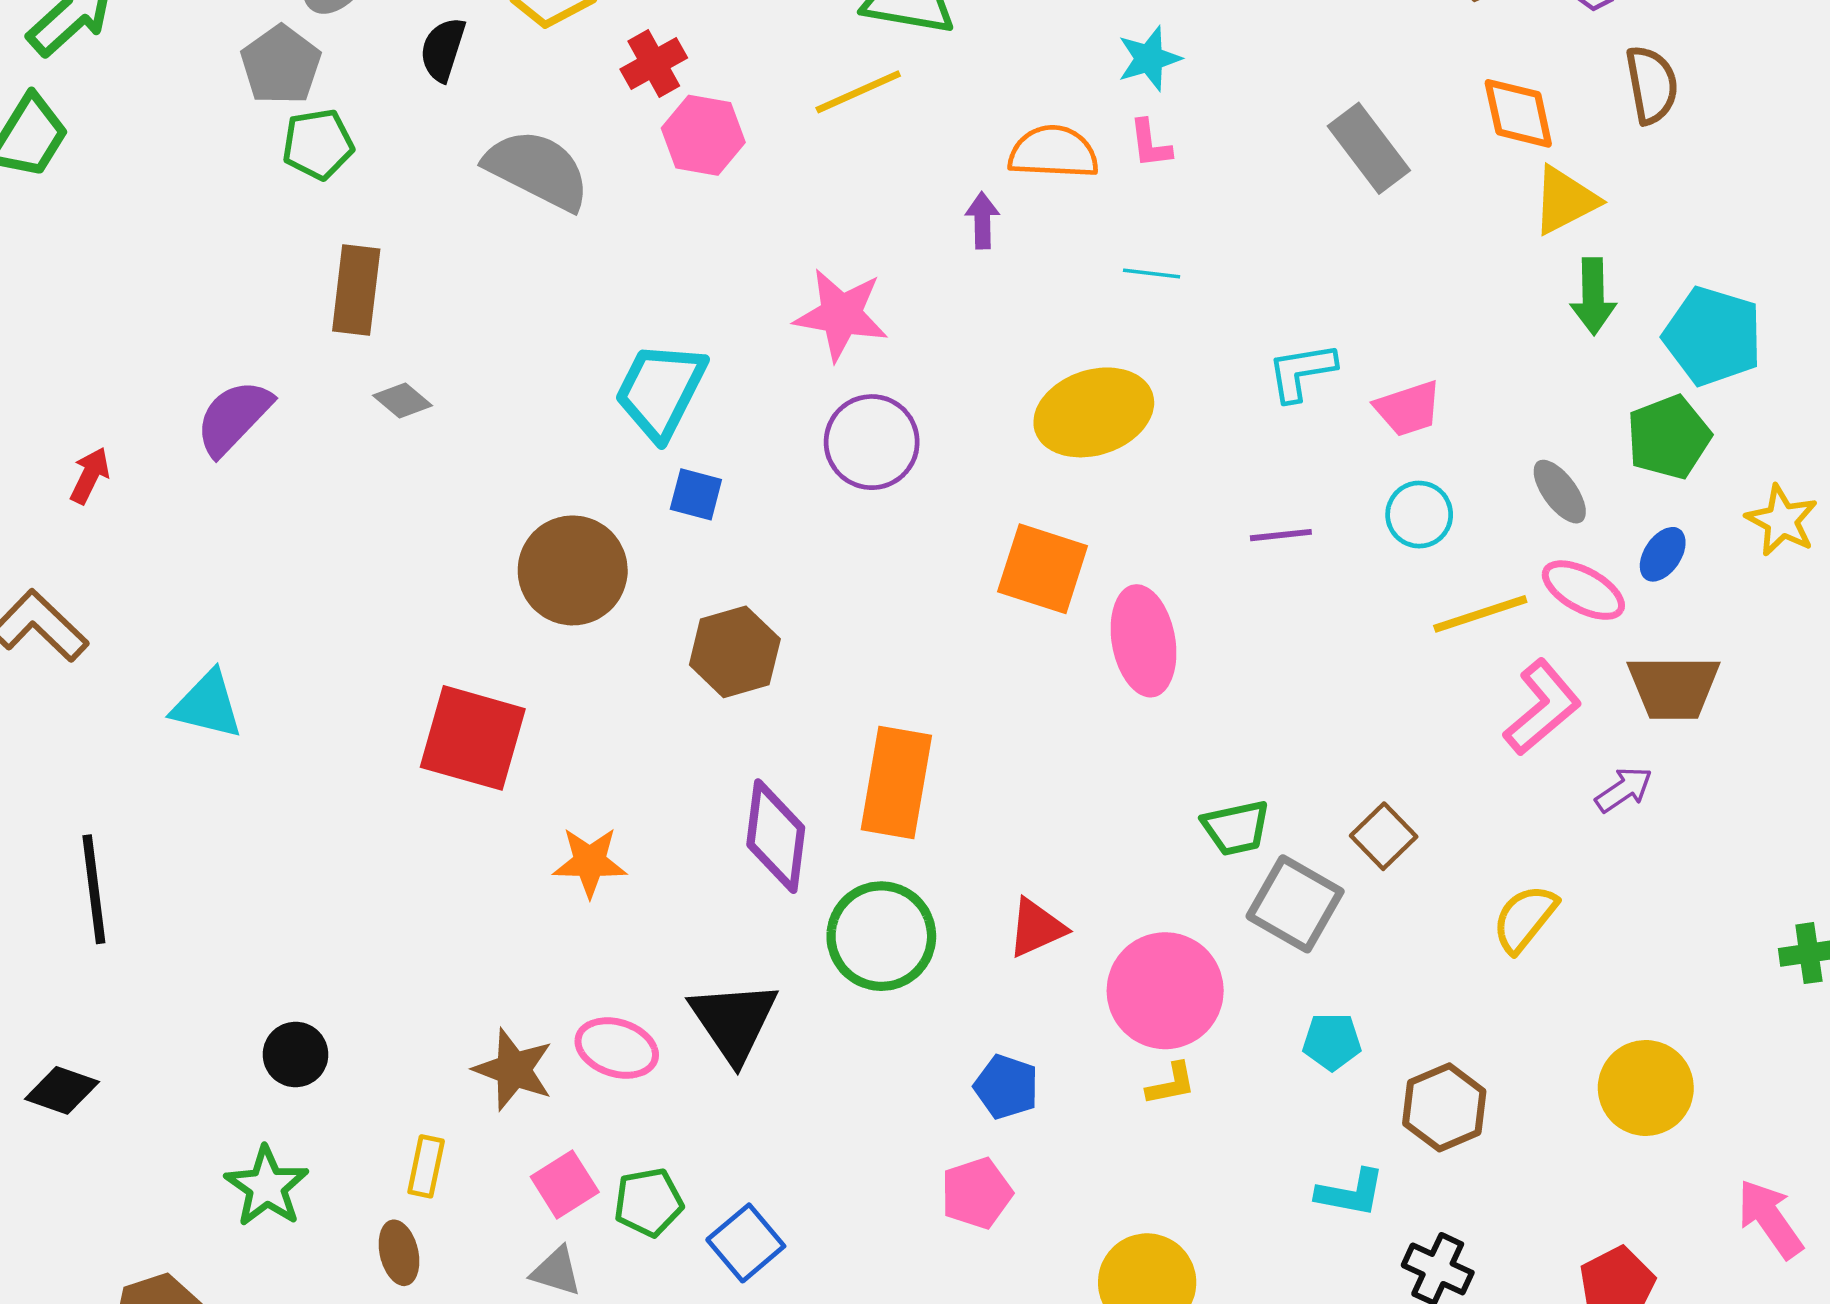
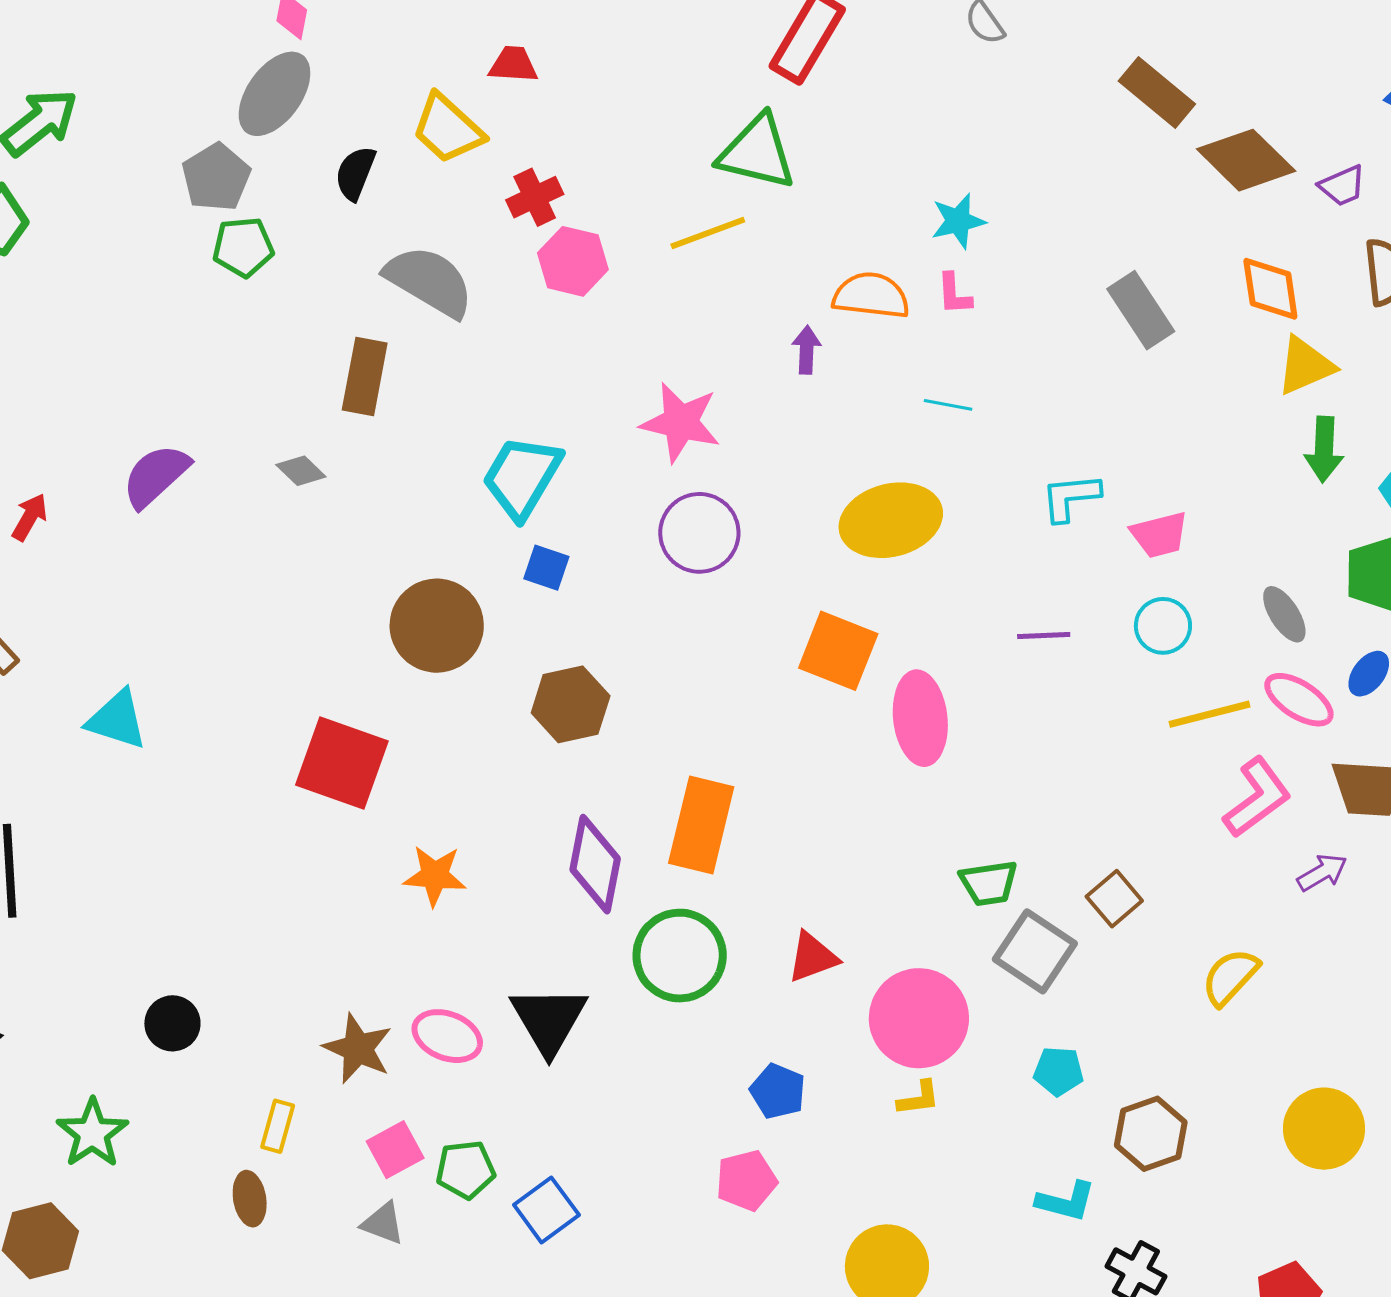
brown rectangle: (356, 290) -> (365, 376), moved
green star: (267, 1187) -> (92, 1133), moved

